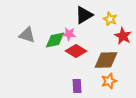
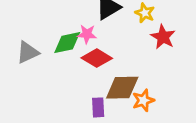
gray triangle: (27, 35) -> (28, 52), moved, turned -42
brown diamond: (106, 60) -> (122, 88), moved

